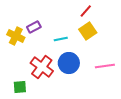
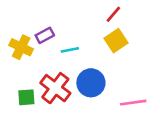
cyan line: (61, 39) -> (70, 50), moved
pink line: (105, 66) -> (133, 103), moved
green square: (20, 87) -> (26, 97), moved

